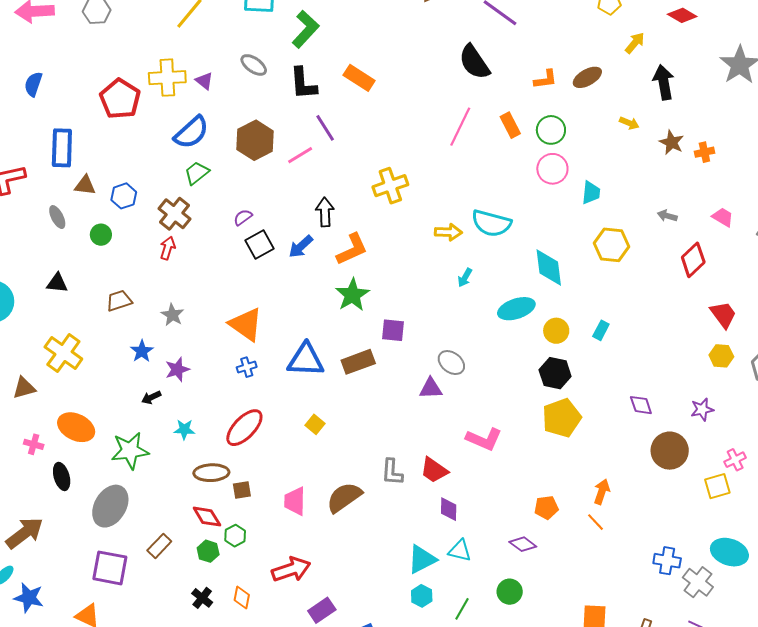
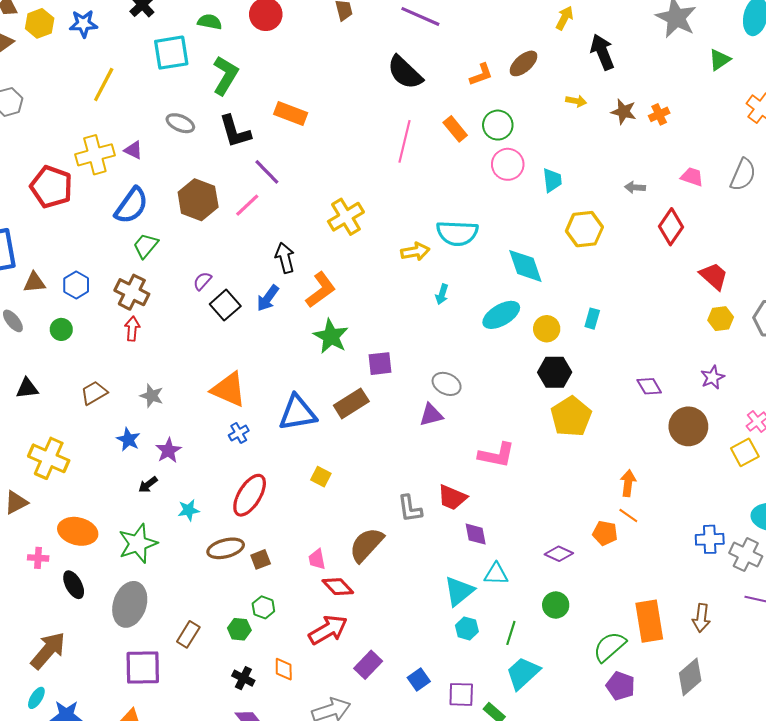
pink trapezoid: (295, 501) -> (317, 559), size x0.7
orange pentagon: (546, 508) -> (605, 533), moved, turned 30
red diamond: (207, 517) -> (338, 587), moved

